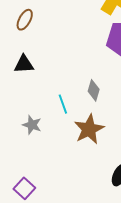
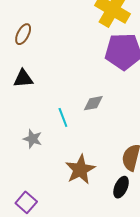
gray diamond: (94, 90) -> (93, 103), turned 65
brown star: (89, 129) -> (80, 170), moved

